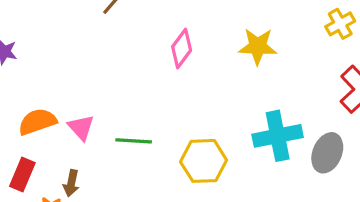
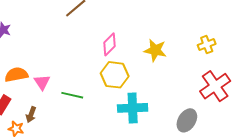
cyan cross: (278, 136) -> (133, 108), moved
yellow hexagon: (204, 161) -> (115, 75), moved

